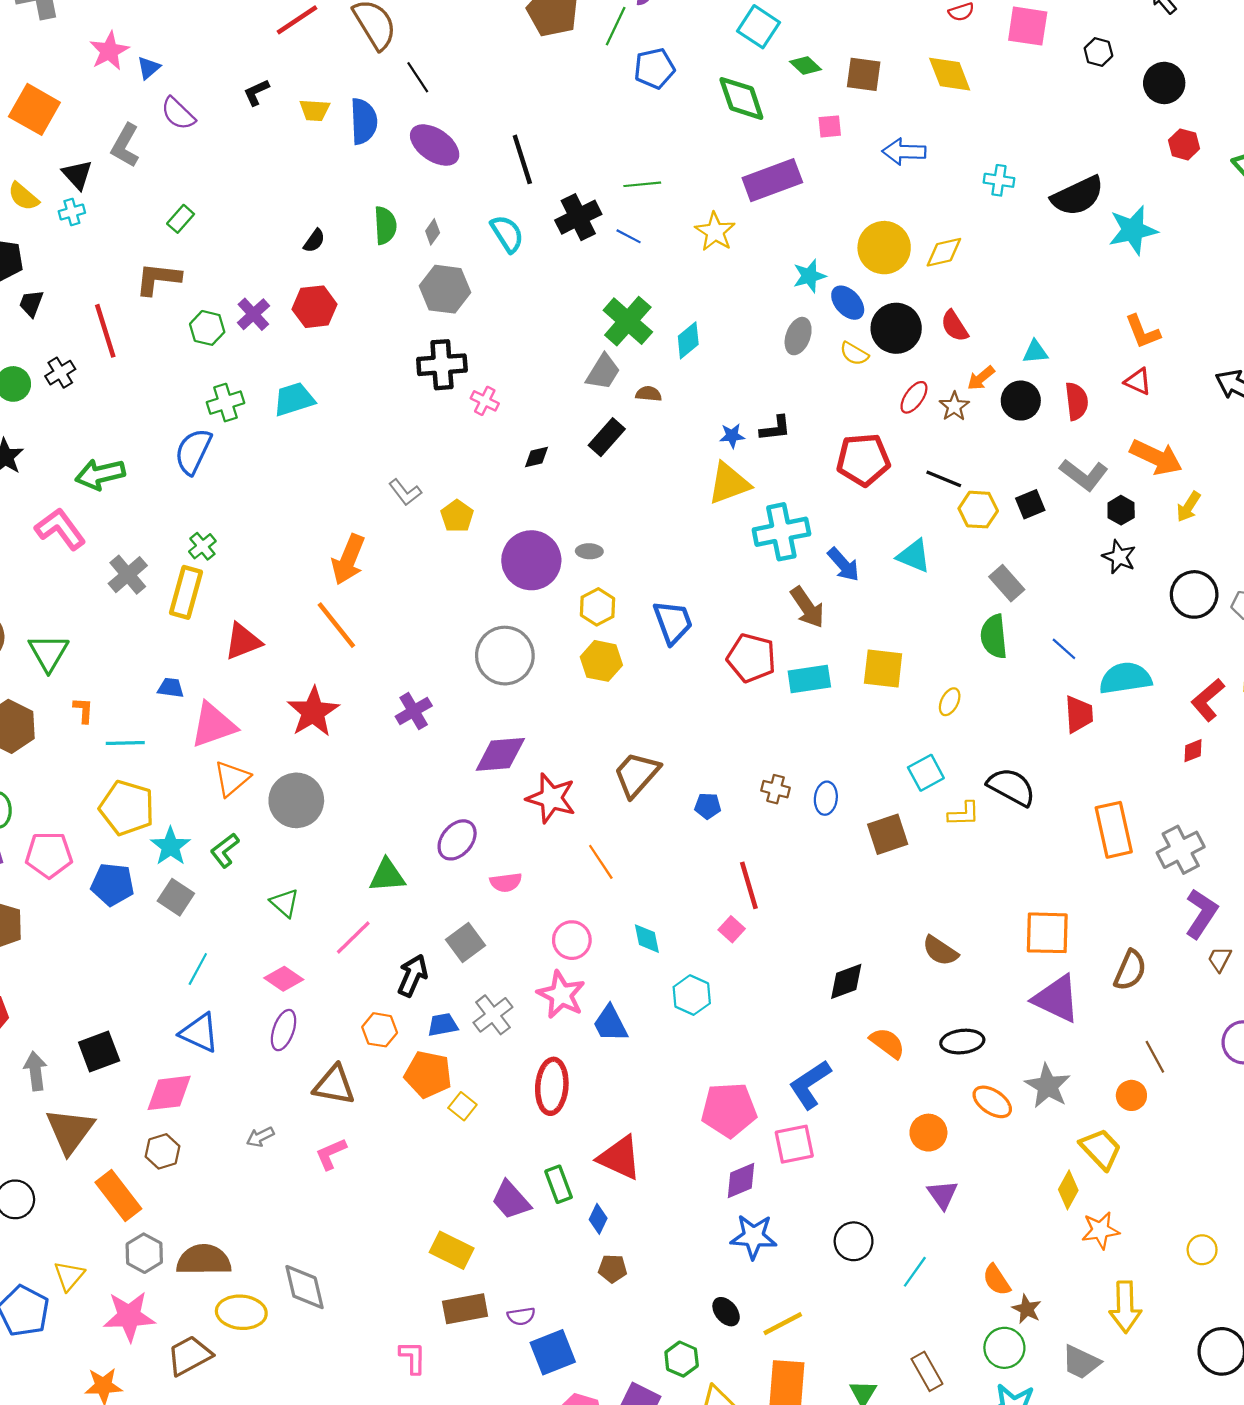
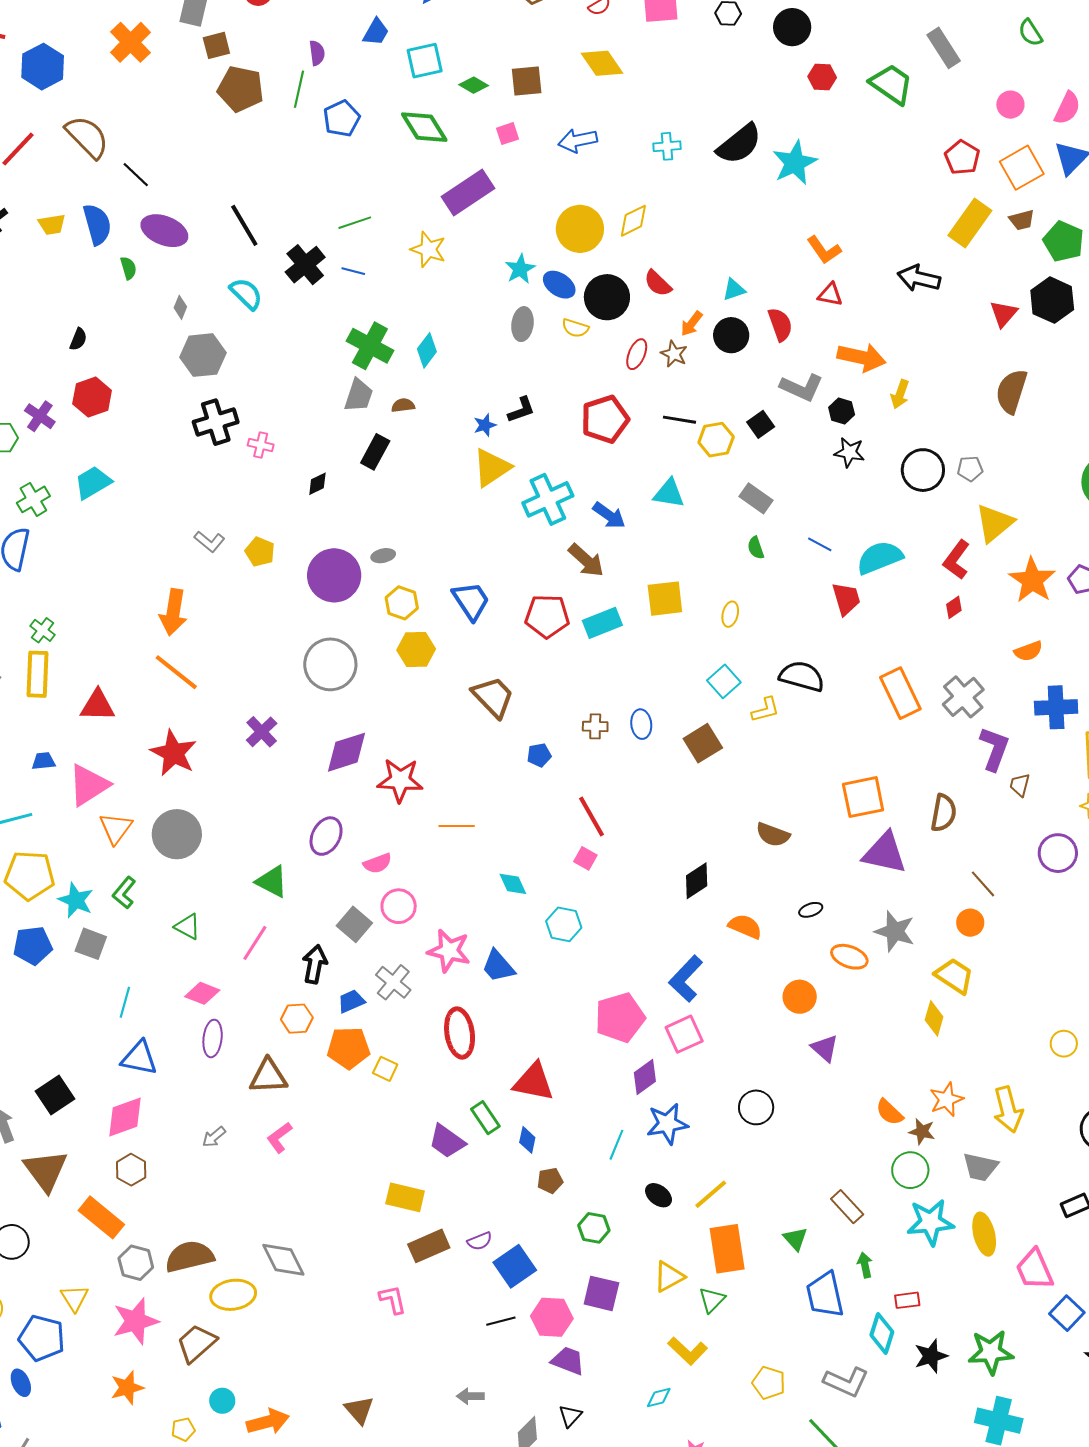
cyan square: (759, 27) -> (425, 61), turned -33
green semicircle: (385, 225) -> (128, 268), moved, size x0.7
green semicircle: (994, 636) -> (756, 548), size x0.6
red triangle: (243, 641) -> (98, 705), turned 36
brown trapezoid: (636, 774) -> (493, 697), moved, turned 108
orange line: (601, 862) -> (457, 826), turned -44
green triangle: (387, 875) -> (272, 882), turned 45
pink circle: (572, 940) -> (399, 906), moved
black ellipse: (962, 1042) -> (811, 910), size x0.6
orange star: (1100, 1230) -> (946, 1100), moved
cyan line: (915, 1272) -> (616, 1145), moved
green hexagon: (682, 1359) -> (594, 1228), moved

